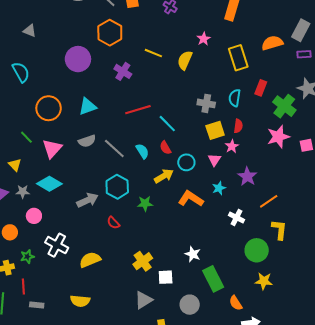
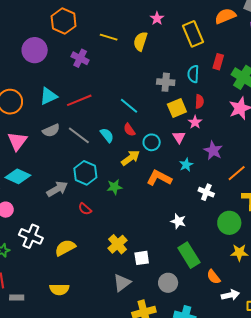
red line: (138, 110) -> (79, 100), moved
white star: (193, 254) -> (178, 221), moved

